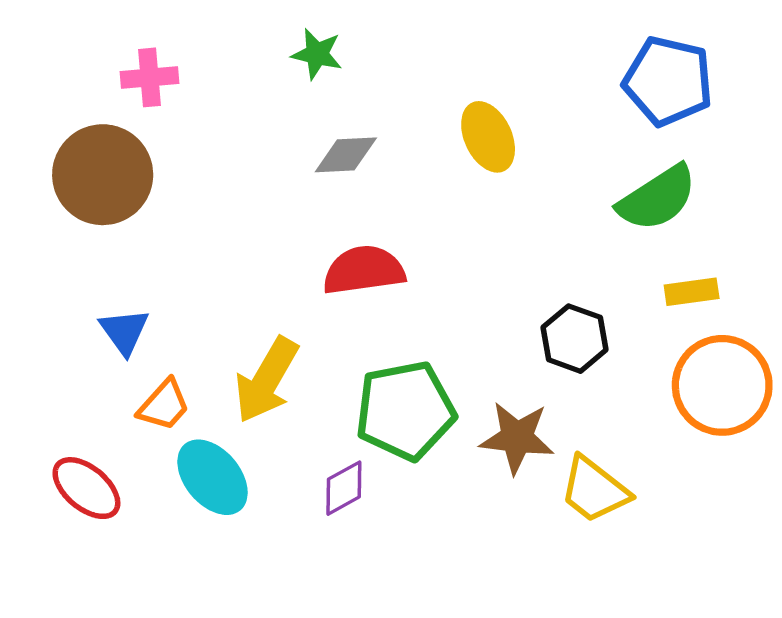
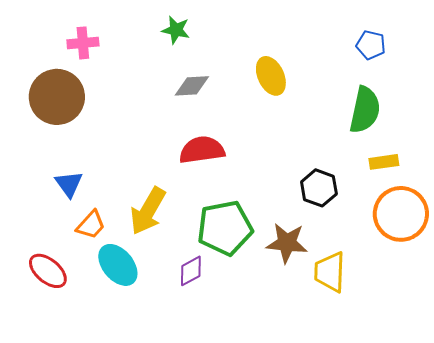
blue pentagon: (668, 81) -> (371, 45), size x0.6
green semicircle: (657, 198) -> (365, 110), turned -45
yellow trapezoid: (594, 490) -> (330, 272), turned 54

